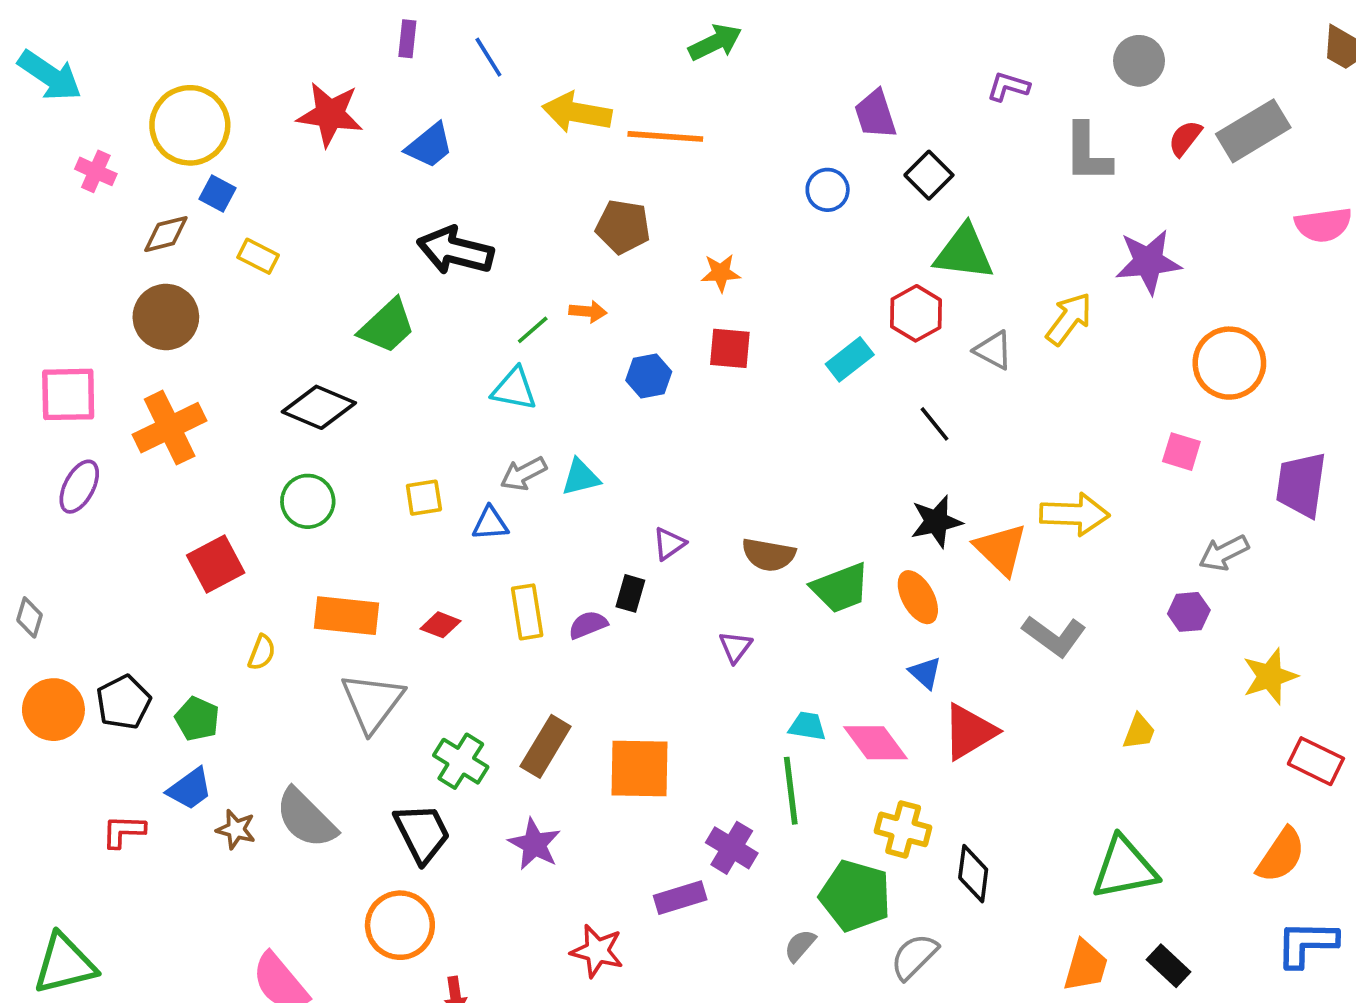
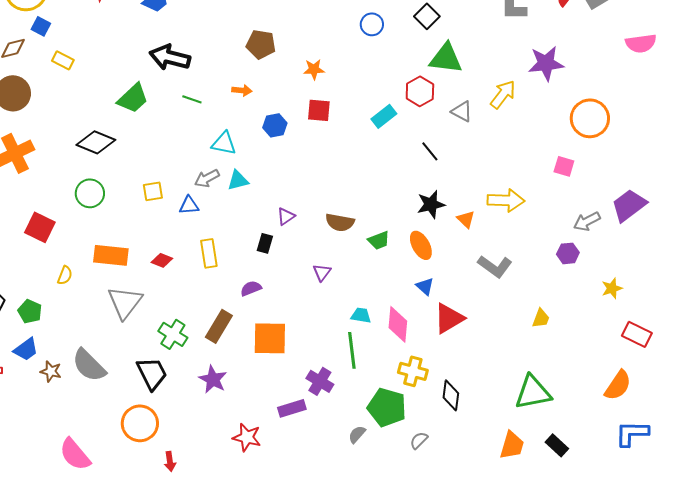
green line: (533, 330) -> (192, 99), moved, turned 60
cyan triangle: (514, 389) -> (224, 143), moved
purple trapezoid: (1301, 485) -> (629, 205), moved, turned 45
orange triangle: (1001, 549) -> (466, 219), size x0.6
red square: (216, 564) -> (40, 227), turned -36
green trapezoid: (840, 588) -> (379, 240), size x0.7
purple semicircle: (588, 625) -> (251, 288), moved
yellow star: (1270, 676) -> (612, 288), size x0.7
pink diamond: (875, 743) -> (398, 324), turned 42
gray semicircle: (914, 957) -> (419, 440), size x0.7

